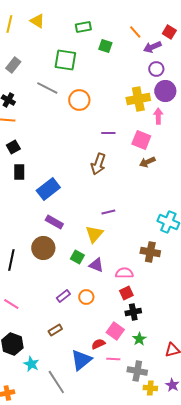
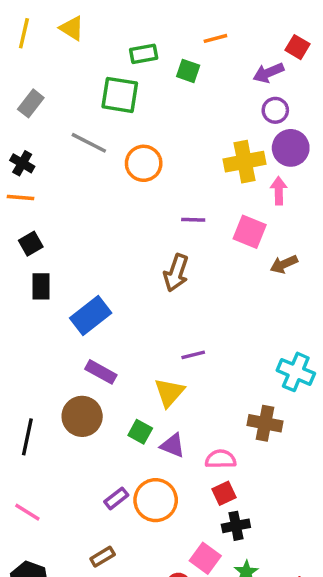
green rectangle: (83, 27) -> (144, 54), moved
orange line: (135, 32) -> (215, 38), moved, turned -64
brown arrow: (147, 162) -> (284, 264), moved
orange circle: (86, 297) -> (156, 500), size x1.6

